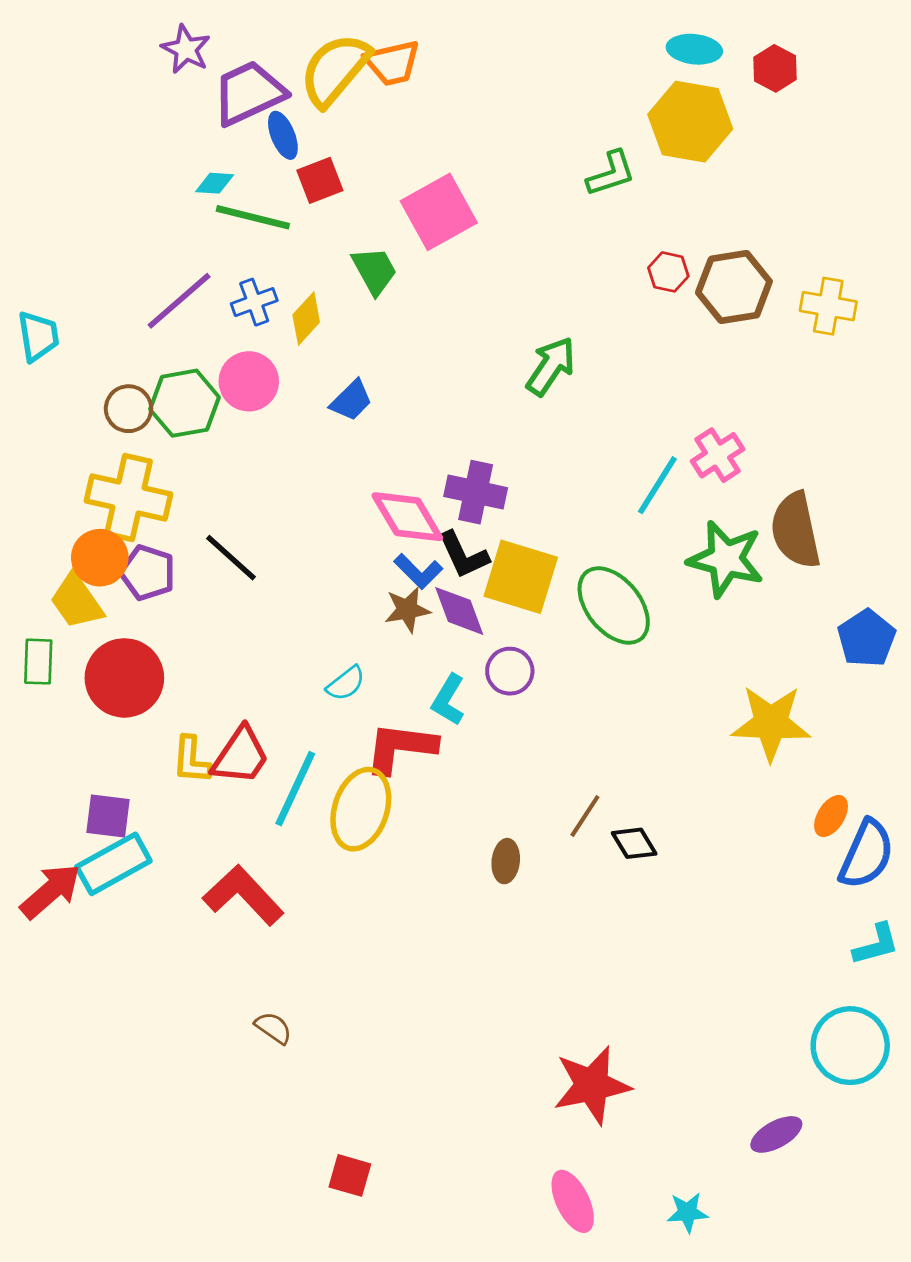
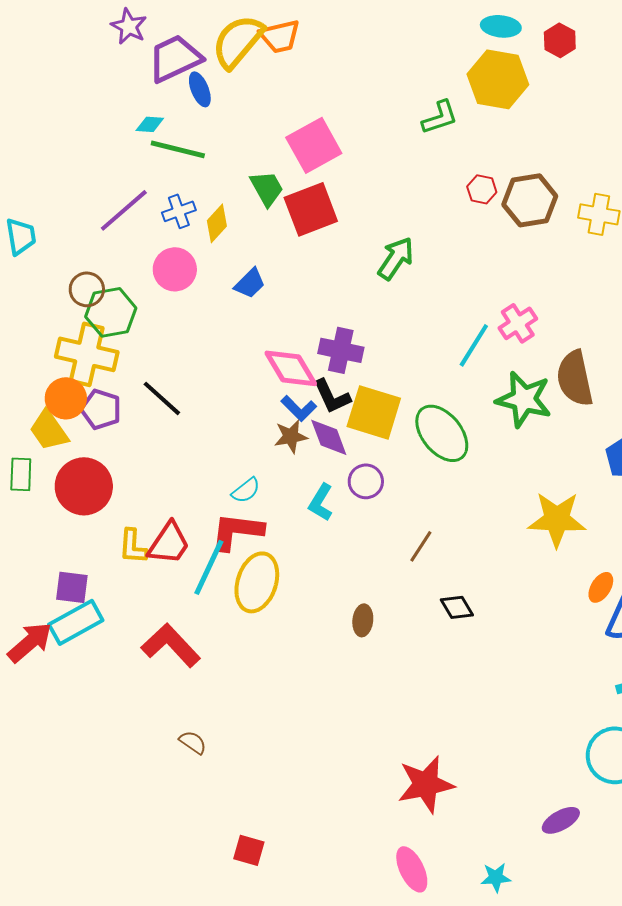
red square: (320, 180) -> (311, 209), moved, size x1.6
green hexagon: (185, 403) -> (111, 312), moved
red L-shape: (400, 748) -> (237, 531), moved
brown line: (585, 816) -> (421, 546), moved

